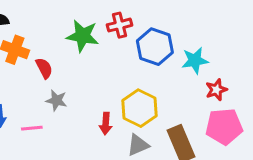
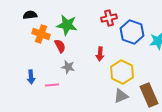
green star: (83, 36) -> (67, 25), moved
red arrow: (106, 123) -> (100, 54), moved

